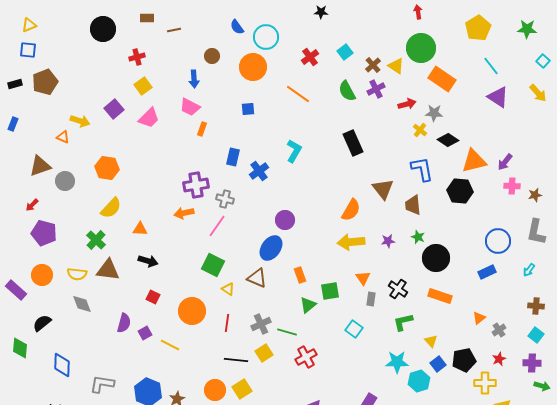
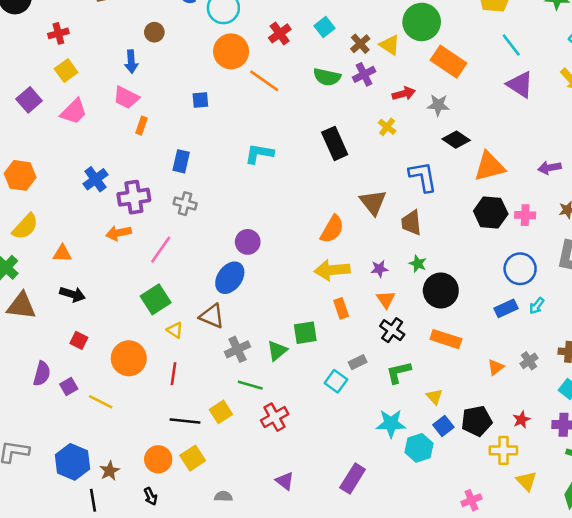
orange circle: (253, 67) -> (231, 51), moved
green semicircle: (347, 91) -> (327, 77), turned -50
yellow cross: (420, 130) -> (387, 127), moved
cyan L-shape: (294, 151) -> (259, 154), turned -110
purple arrow: (505, 162) -> (549, 168), moved, turned 42
blue cross: (259, 171) -> (96, 179), moved
pink cross: (512, 186) -> (525, 215), moved
black hexagon: (460, 191) -> (491, 212), moved
gray cross: (225, 199) -> (185, 204), moved
green square: (213, 265) -> (156, 299), turned 30
cyan arrow: (529, 270) -> (537, 306), moved
orange rectangle: (300, 275) -> (341, 308), moved
orange triangle: (363, 278) -> (386, 299), moved
gray rectangle: (371, 299) -> (358, 362), moved, turned 56
gray cross: (261, 324) -> (237, 349), moved
gray cross: (499, 330) -> (529, 361), moved

